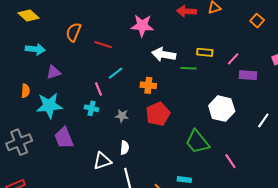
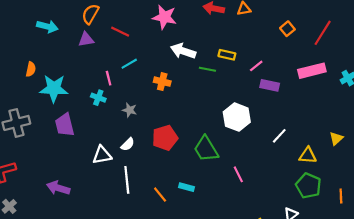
purple triangle: (54, 72) -> (86, 39), moved
red pentagon: (158, 114) -> (165, 138), moved
white semicircle: (125, 148) -> (128, 144), turned 32

